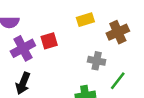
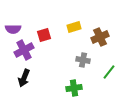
red square: (49, 41) -> (44, 35), moved
green line: (118, 81) -> (109, 72), moved

